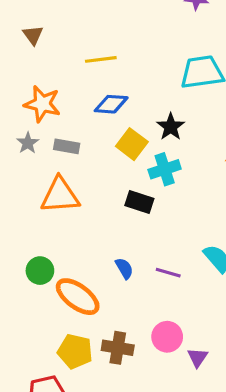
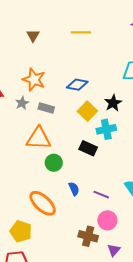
yellow line: (101, 59) -> (81, 32), moved
green circle: (40, 271) -> (54, 163), moved
pink circle: (167, 337) -> (107, 220), moved
brown cross: (118, 348) -> (88, 236), moved
yellow pentagon: (75, 351) -> (21, 231), moved

